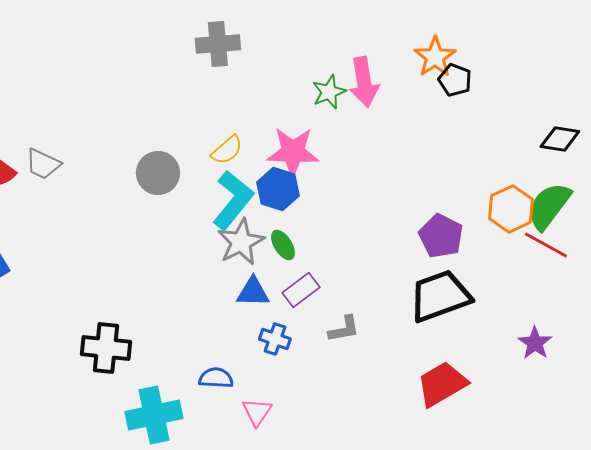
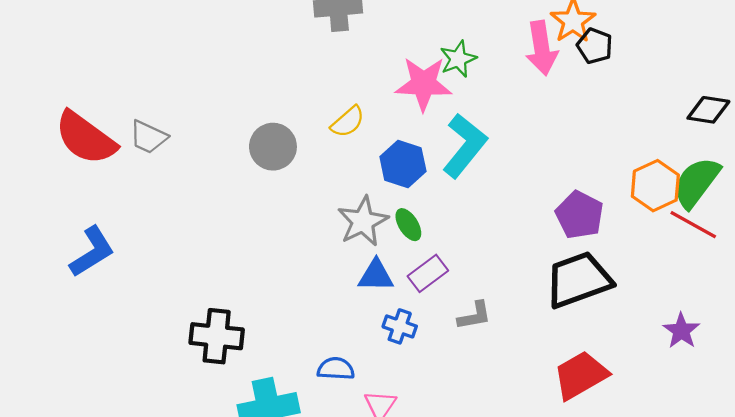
pink arrow: (364, 82) -> (542, 48), moved
pink star: (293, 152) -> (424, 84), moved
cyan L-shape: (233, 200) -> (465, 146), moved

